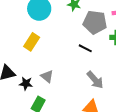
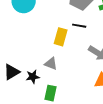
yellow rectangle: (32, 42) -> (61, 37), moved

